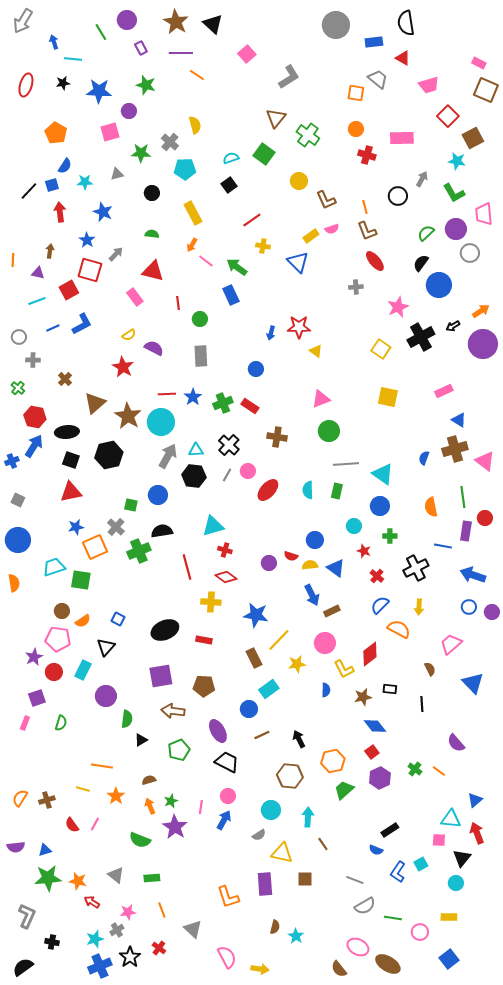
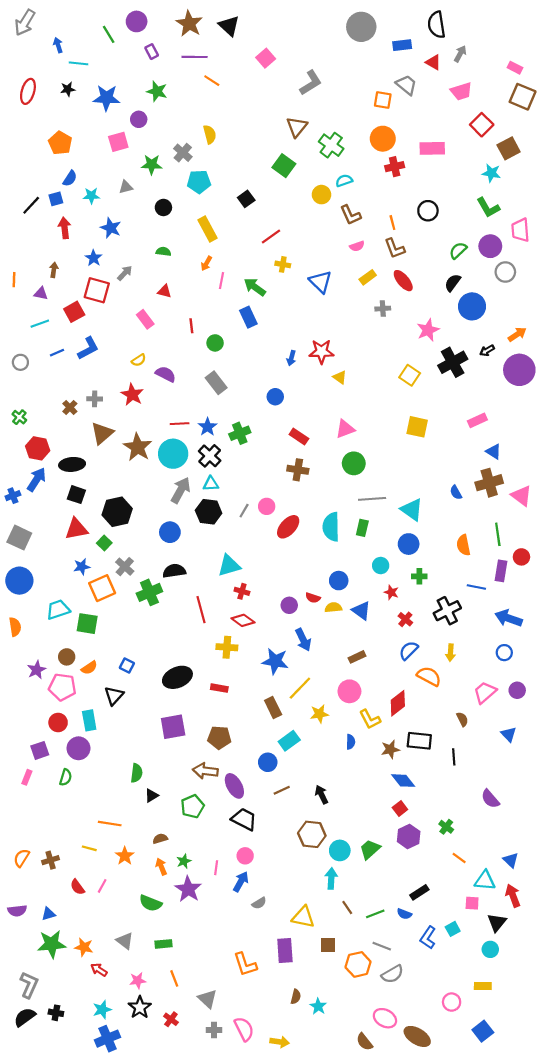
orange circle: (356, 129) -> (383, 139), size x1.5
red cross: (367, 155) -> (395, 167), turned -30
cyan semicircle: (231, 158) -> (344, 181), moved
gray arrow: (422, 179) -> (460, 54), moved
yellow rectangle: (311, 236) -> (368, 277), moved
pink line: (206, 261) -> (221, 281), turned 63
red triangle: (153, 271) -> (165, 291), size x0.6
gray rectangle: (201, 356) -> (216, 383), turned -35
gray cross: (33, 360) -> (95, 399), moved
red rectangle: (250, 406) -> (299, 436), moved
black cross: (229, 445) -> (210, 456), moved
black hexagon: (109, 455) -> (117, 512), moved
blue semicircle: (424, 458) -> (456, 492), turned -48
cyan semicircle: (308, 490) -> (331, 527), size x1.5
gray square: (18, 500) -> (19, 538), size x1.6
green square: (131, 505) -> (104, 543), moved, turned 32
blue arrow: (312, 595) -> (303, 640), moved
purple circle: (492, 612) -> (517, 690), moved
purple star: (34, 657) -> (37, 670), moved
cyan rectangle: (83, 670) -> (89, 720), turned -36
blue triangle: (473, 683) -> (509, 734), size x0.7
black rectangle: (390, 689) -> (419, 741), size x1.6
purple circle: (106, 696) -> (78, 748), moved
brown arrow: (173, 711) -> (205, 771), moved
orange hexagon: (333, 761) -> (358, 964), moved
orange line: (439, 771) -> (459, 858), moved
blue triangle: (475, 800) -> (511, 860), turned -35
cyan circle: (271, 810) -> (340, 850), moved
gray semicircle: (259, 835) -> (259, 903), moved
green line: (393, 918) -> (375, 914), moved, turned -30
gray cross: (117, 930) -> (214, 1030), moved, turned 32
black star: (130, 957) -> (140, 1007), moved
black semicircle: (23, 967) -> (25, 1017), moved

